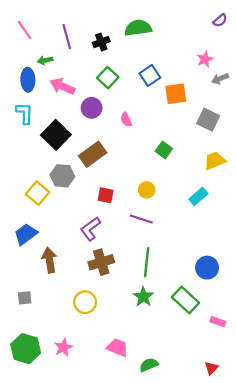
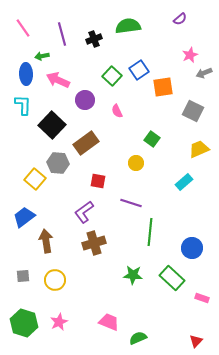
purple semicircle: (220, 20) -> (180, 19), moved
green square: (108, 78) -> (112, 76), moved
yellow circle: (147, 190) -> (136, 163), moved
green line: (147, 262) -> (150, 232), moved
green star: (143, 297) -> (133, 275), turned -30
yellow circle: (85, 302) -> (55, 280), moved

